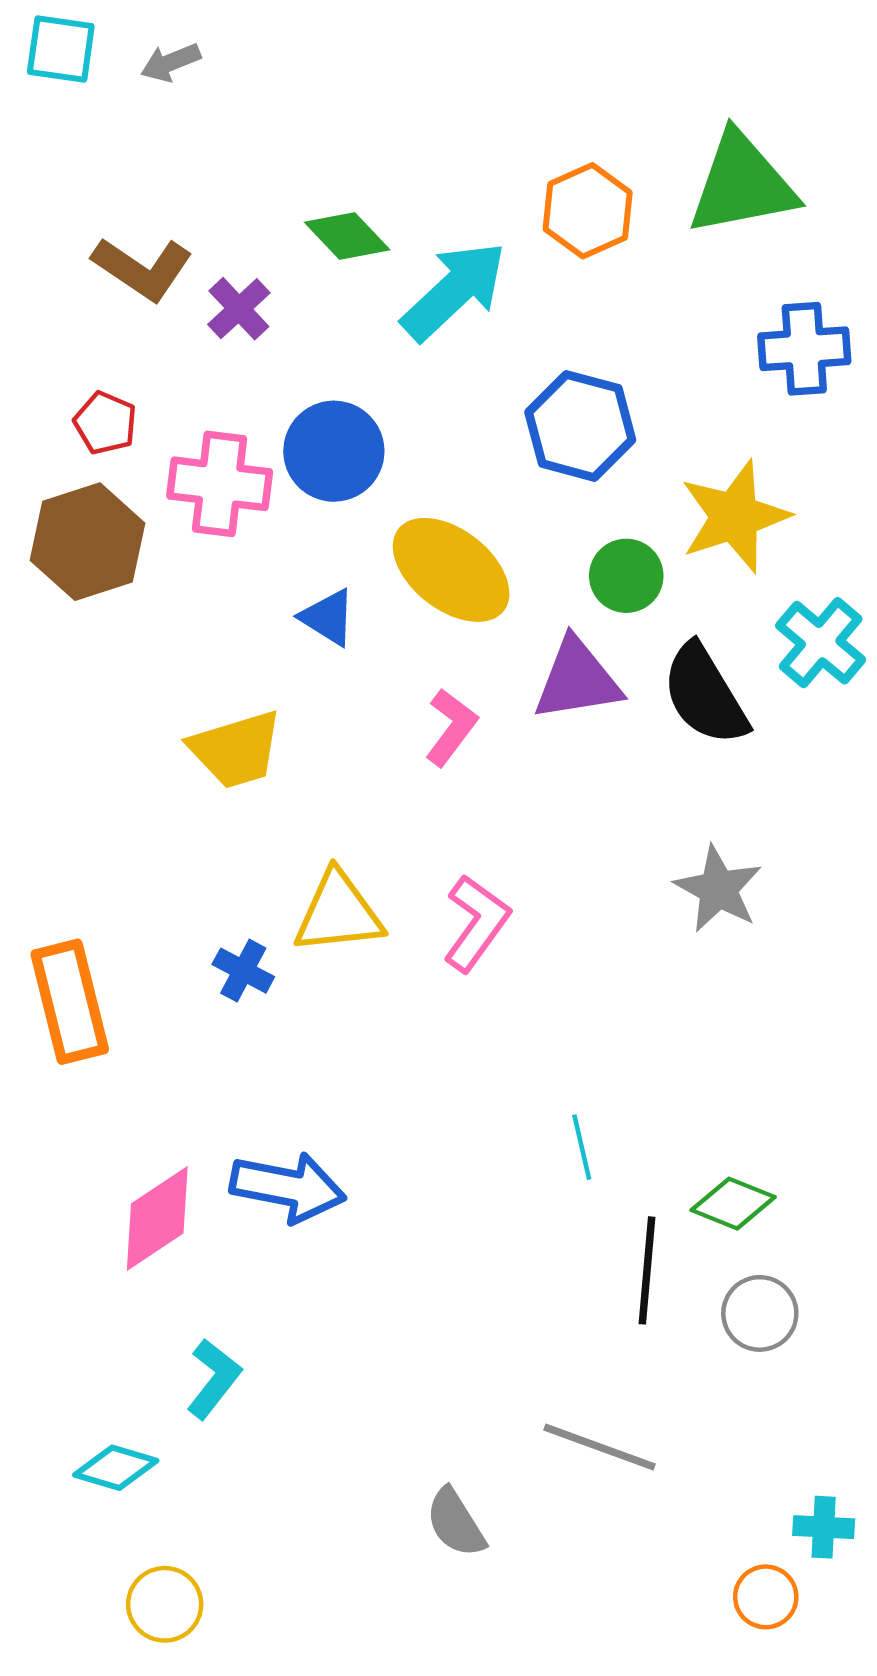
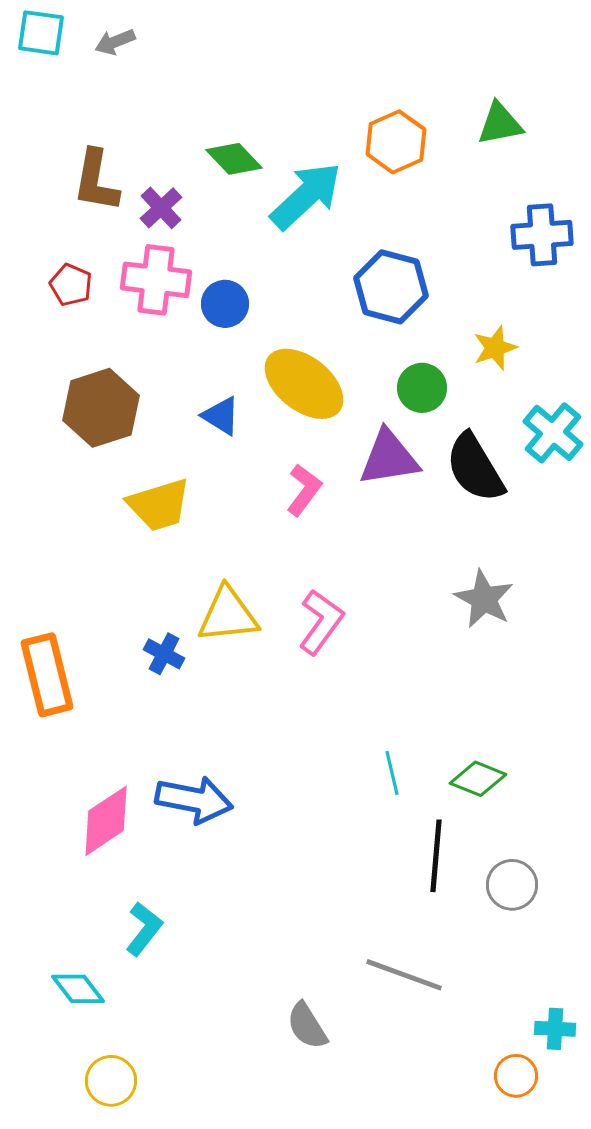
green triangle: (742, 184) -> (500, 124), size x0.6
brown L-shape: (142, 269) -> (96, 181), turned 66
blue circle: (334, 451) -> (225, 304), size x0.7
pink cross: (220, 484) -> (156, 280), moved
yellow star: (735, 516) -> (495, 348), size x0.6
brown hexagon: (88, 542) -> (101, 408), moved
green diamond: (733, 1204) -> (478, 779), moved
cyan diamond: (116, 1468) -> (78, 989), turned 36

